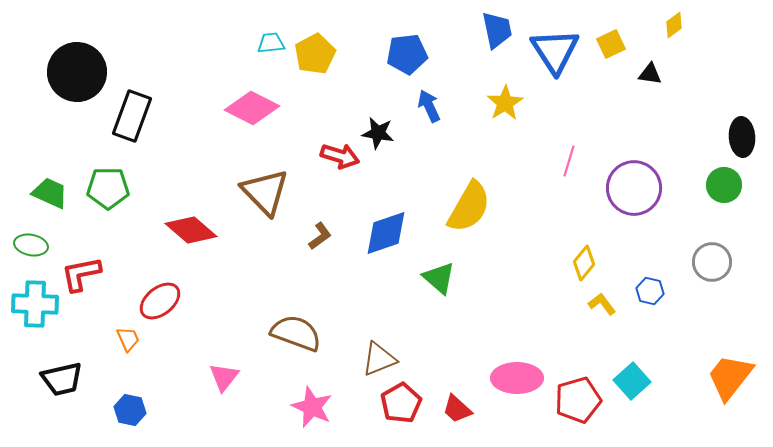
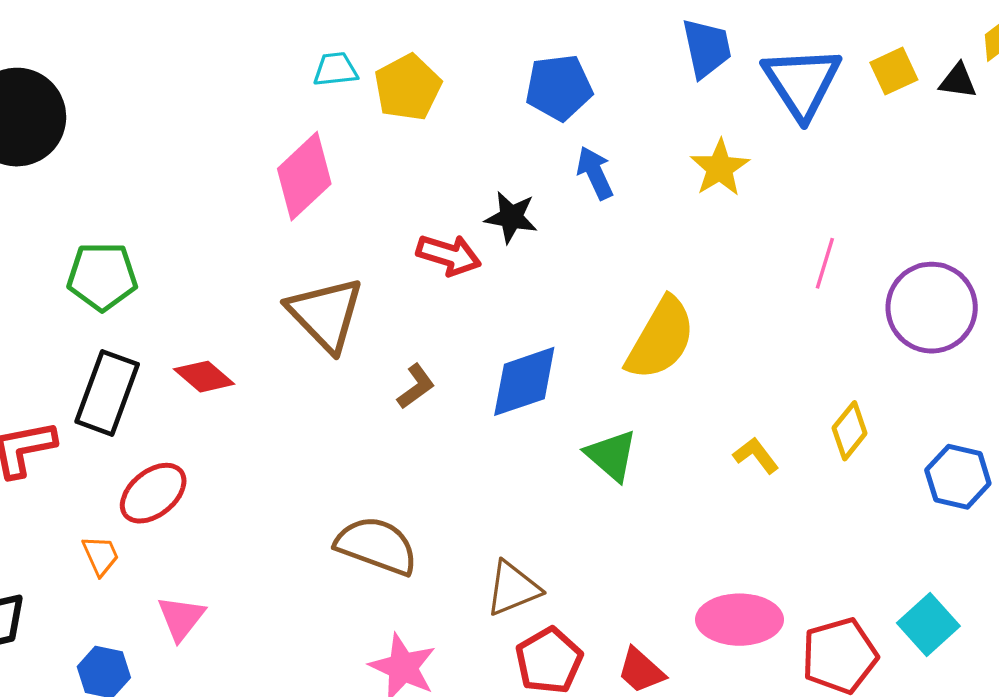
black triangle: (650, 74) -> (958, 81), moved
pink diamond: (252, 108) -> (304, 176), turned -70
black rectangle: (132, 116) -> (107, 393), moved
green pentagon: (108, 188) -> (102, 276), moved
red diamond: (191, 230) -> (204, 377), size x0.7
blue hexagon: (650, 291) -> (958, 477), size x1.4
yellow L-shape: (602, 304) -> (756, 455), moved
pink triangle: (224, 377) -> (181, 618), moved

